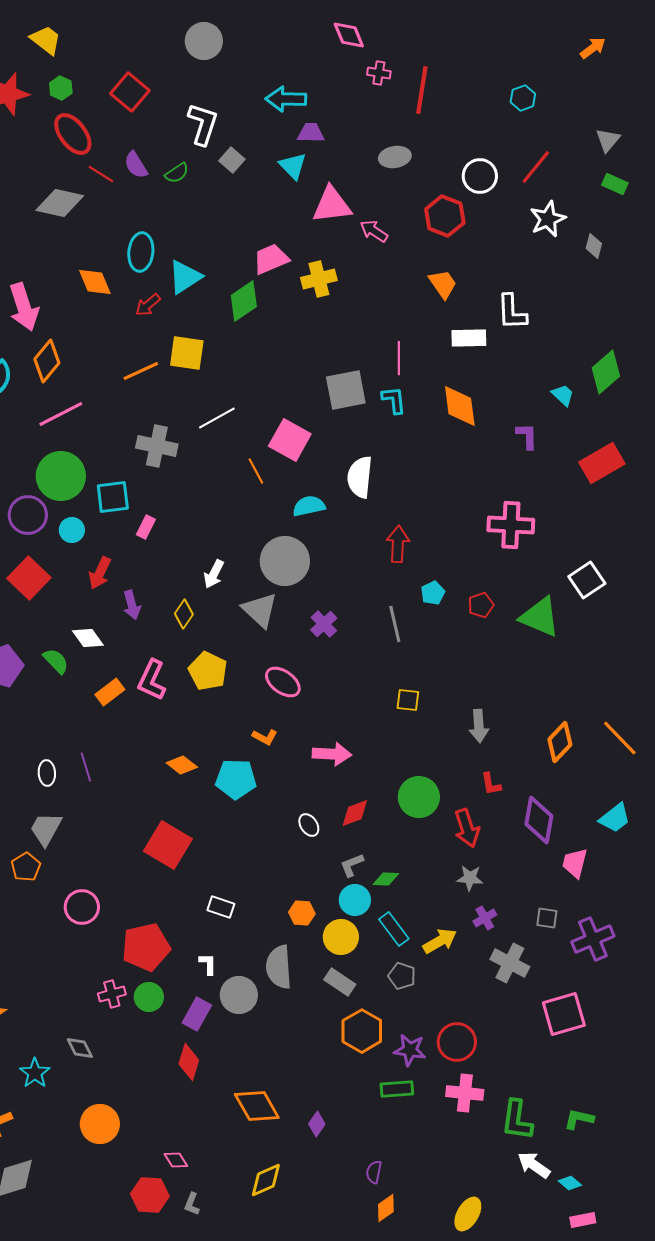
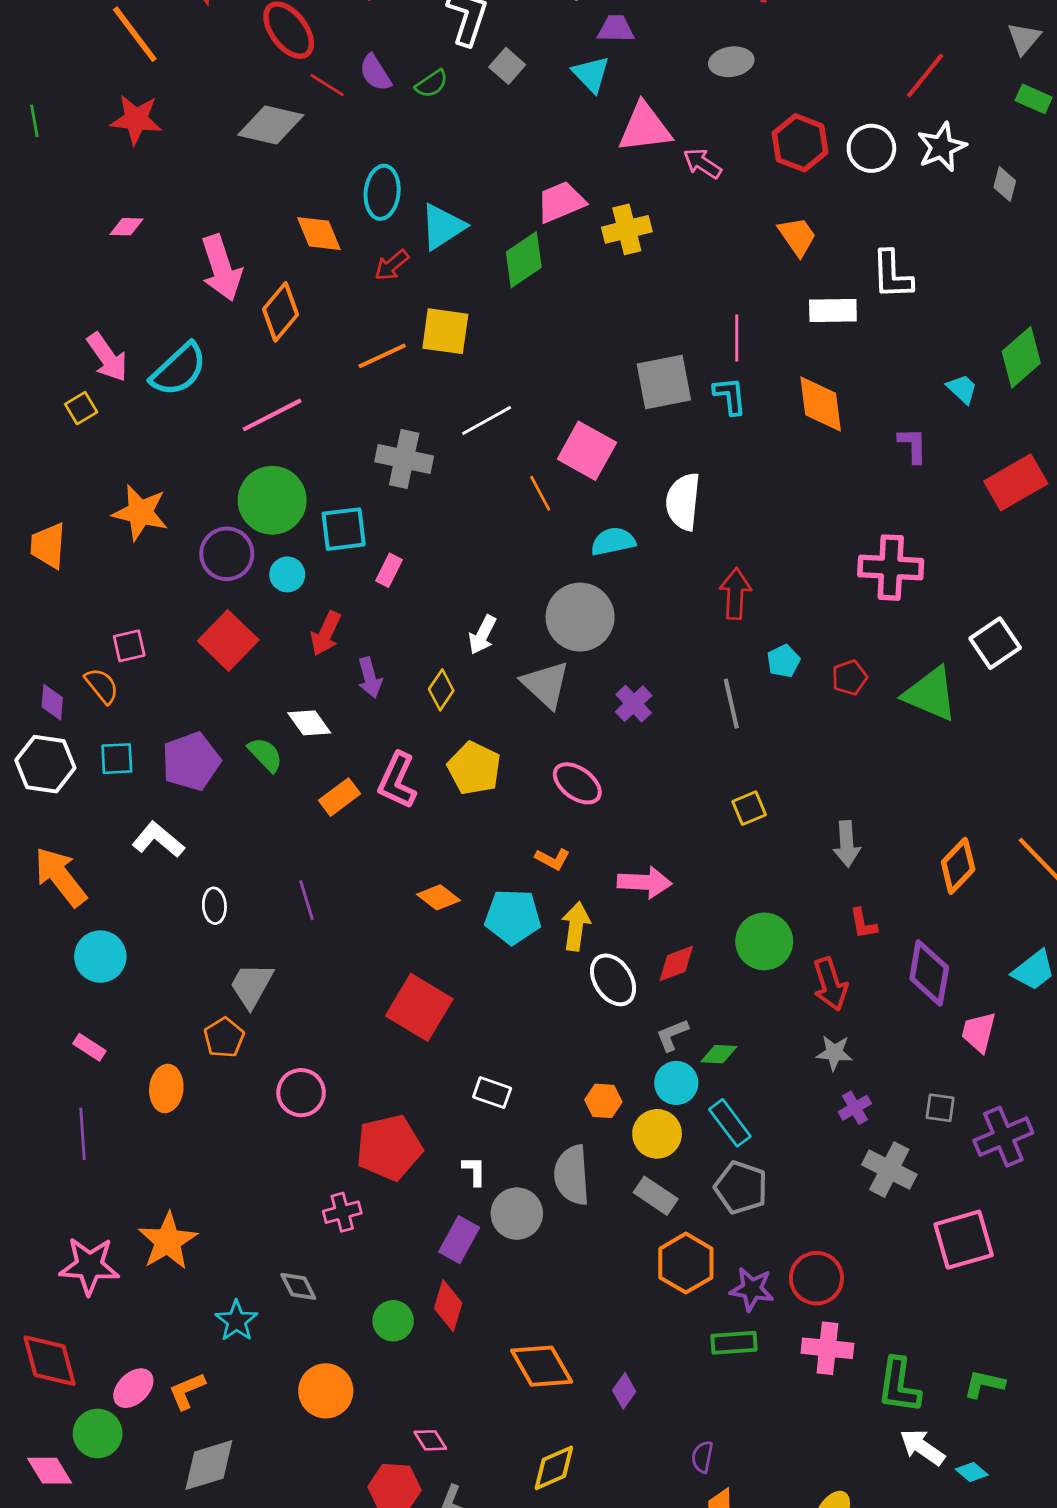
white circle: (480, 176) -> (871, 148), moved
orange diamond: (47, 361) -> (280, 312), moved
yellow square: (408, 700) -> (749, 808), turned -30
white ellipse: (47, 773) -> (214, 906), moved
white ellipse: (309, 825) -> (613, 980), size x1.6
yellow arrow: (440, 941) -> (576, 926), moved, turned -52
gray pentagon: (402, 976) -> (741, 1187), size x1.4
green circle: (149, 997) -> (393, 1321), moved

